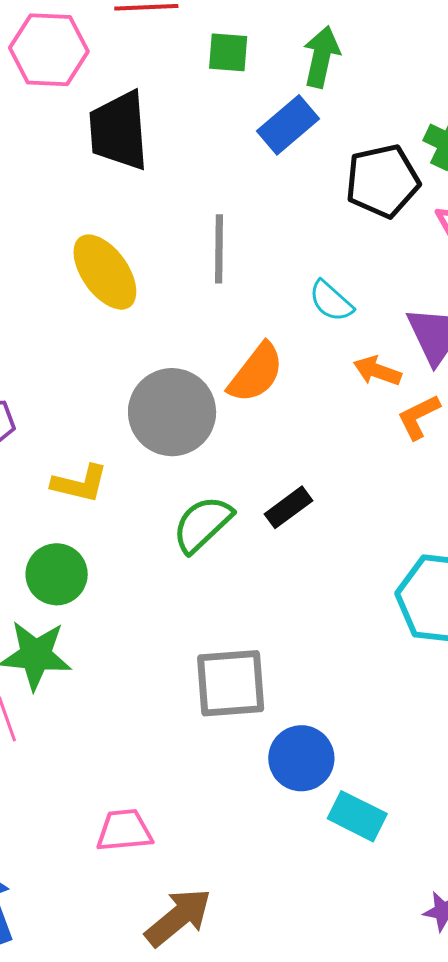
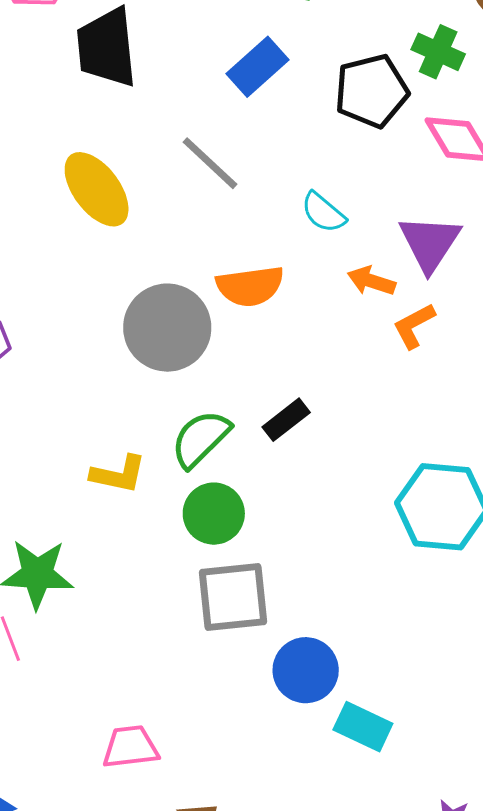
blue rectangle: (288, 125) -> (257, 67), moved
gray line: (219, 249) -> (210, 163), turned -46
orange semicircle: (256, 373) -> (250, 286), turned 46
yellow L-shape: (80, 484) -> (118, 474), moved
green circle: (57, 574) -> (214, 514), moved

